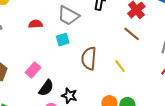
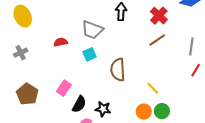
brown line: (132, 34) -> (157, 40), turned -66
yellow line: (120, 66) -> (153, 88), moved

